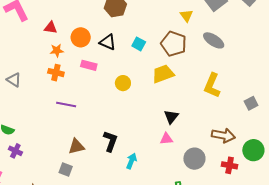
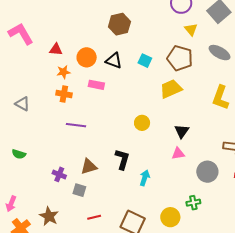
yellow circle: (123, 83) -> (142, 123), moved
purple cross: (15, 151) -> (59, 174), moved

